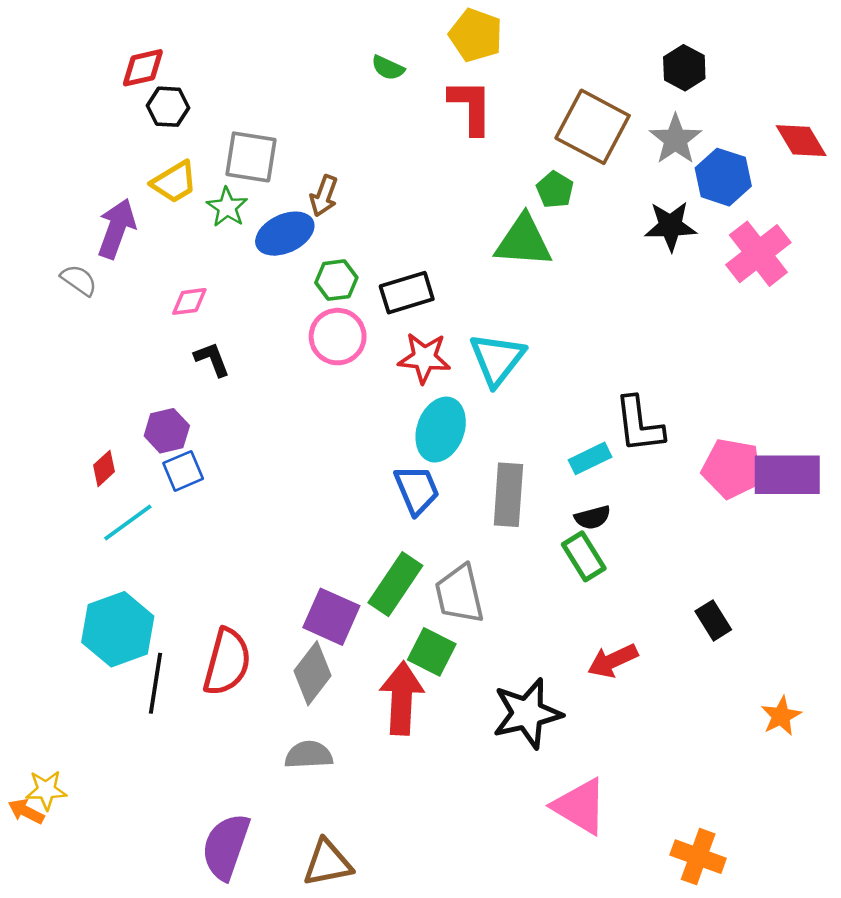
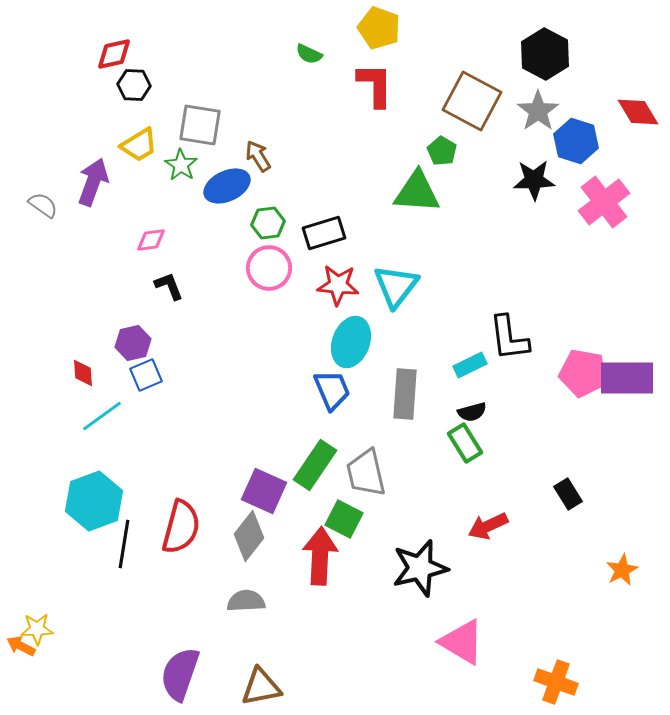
black hexagon: (684, 68) -> (545, 54), size x1.4
brown arrow: (324, 196) -> (258, 156), turned 128
gray semicircle: (79, 280) -> (43, 205), moved
red diamond: (104, 468) -> (83, 373), turned -52

